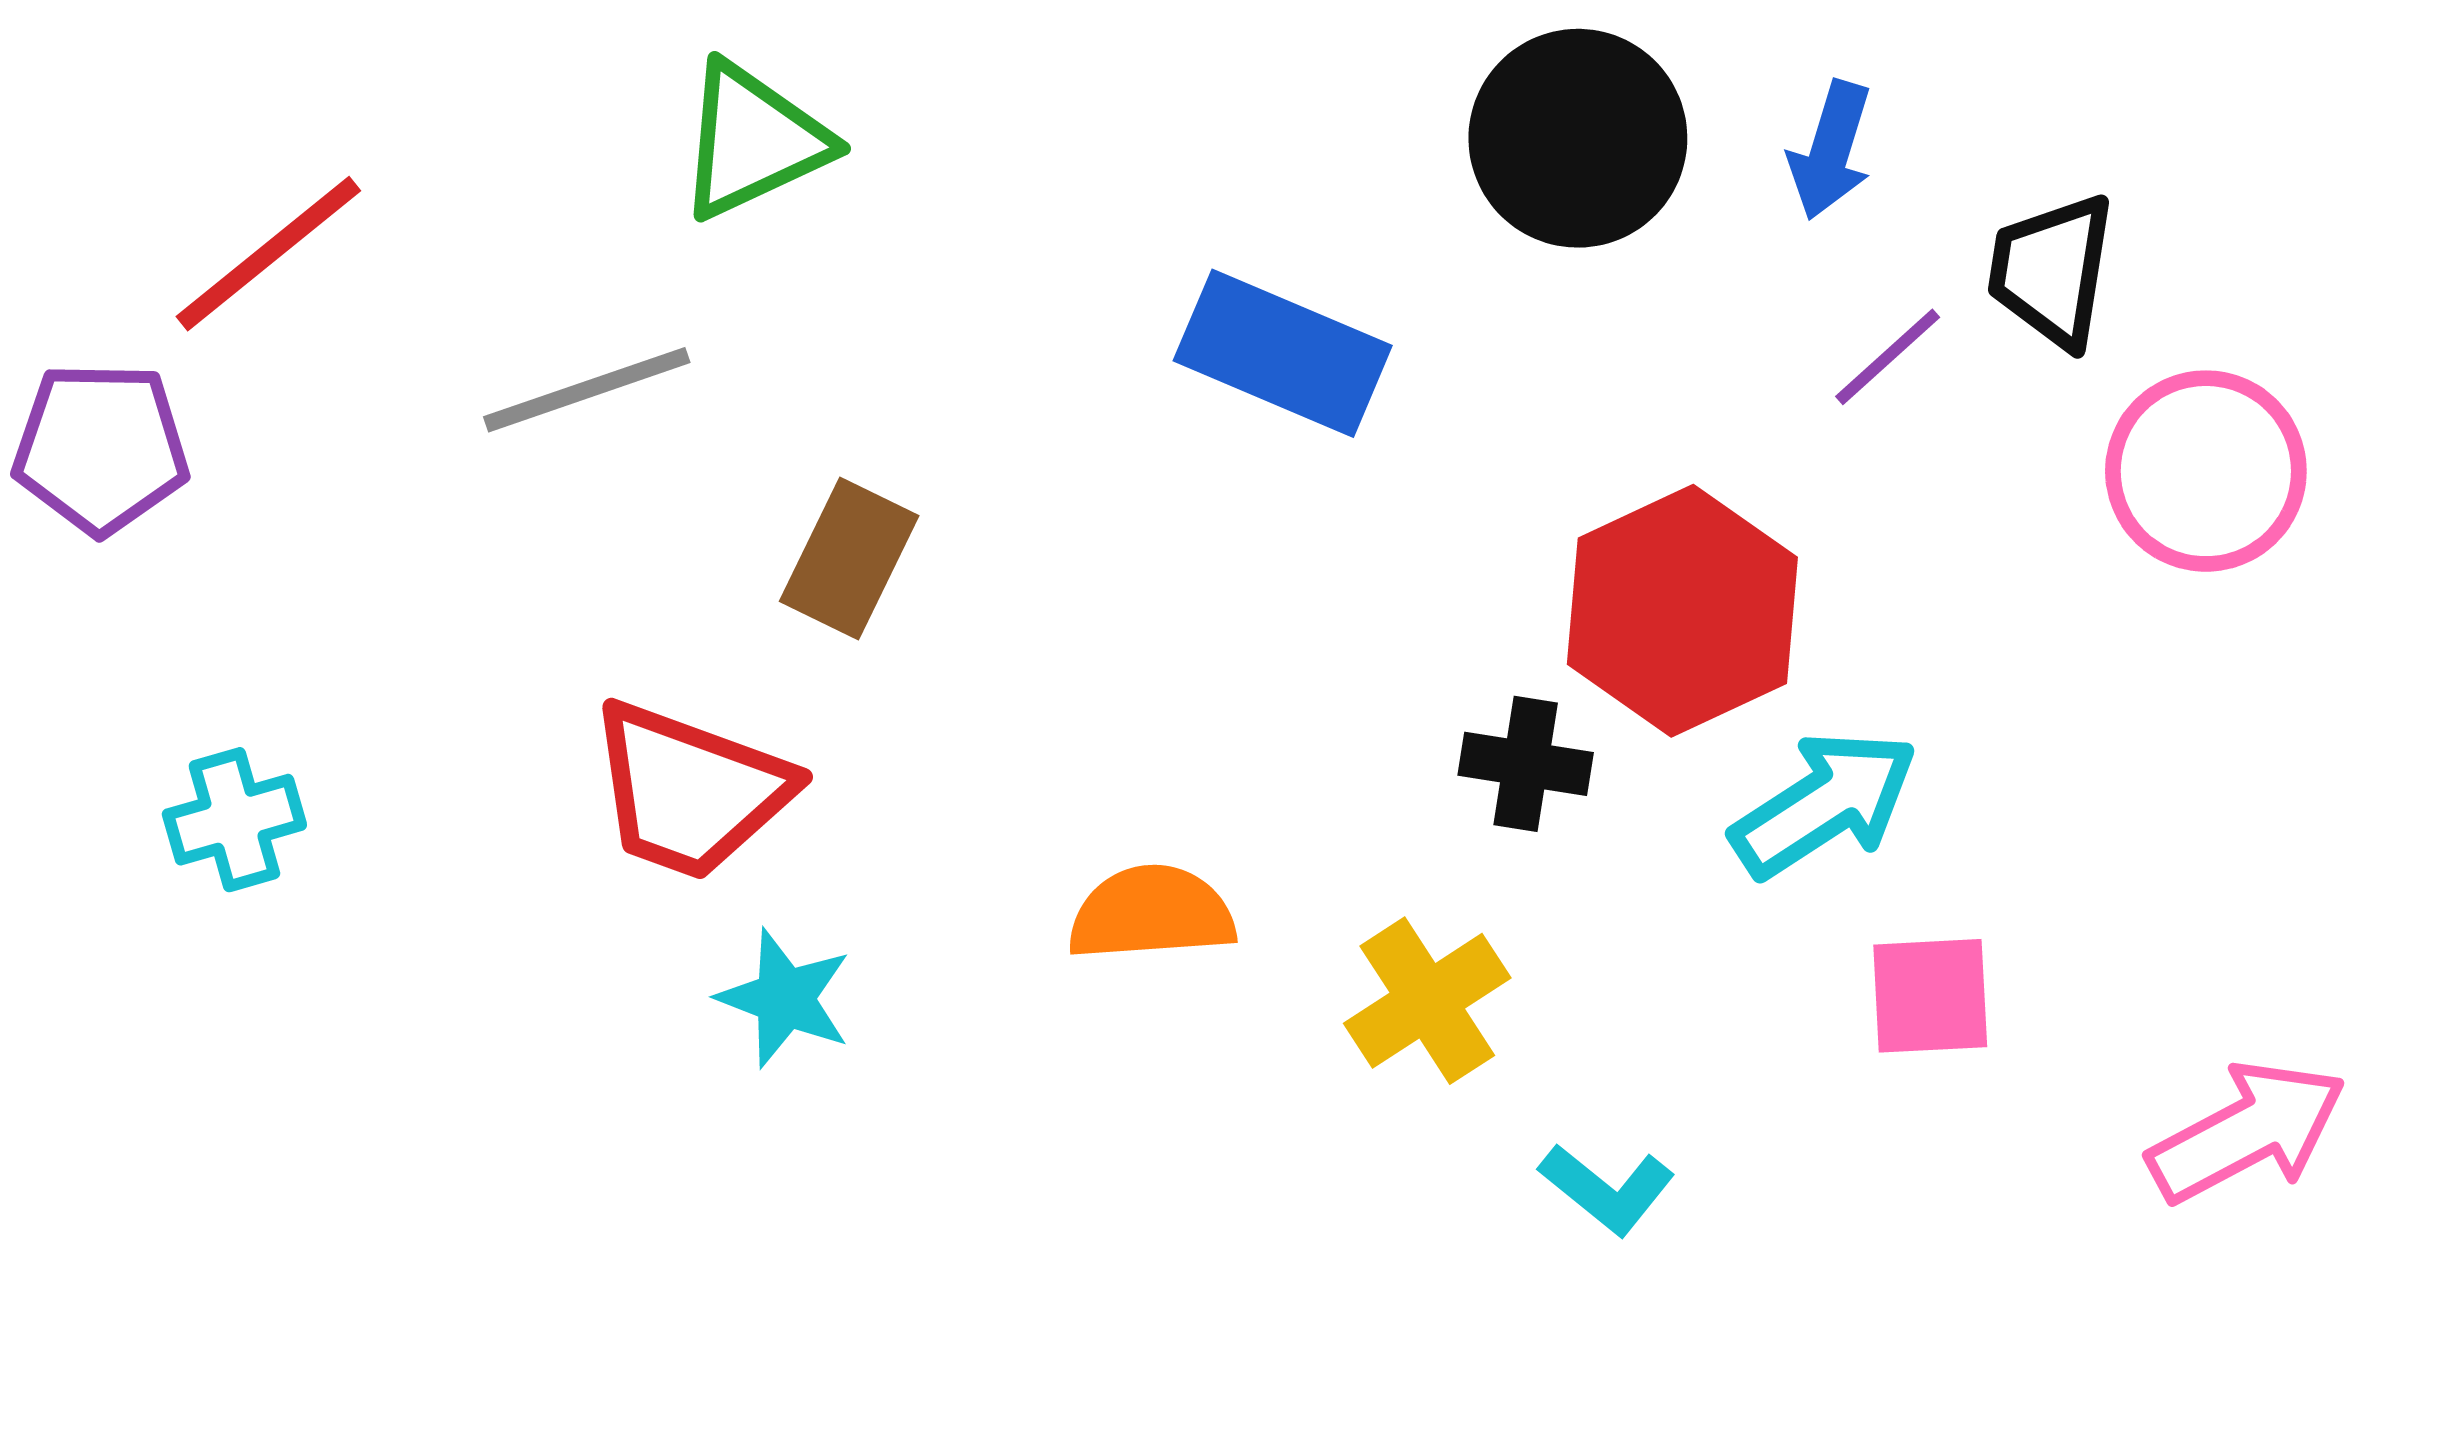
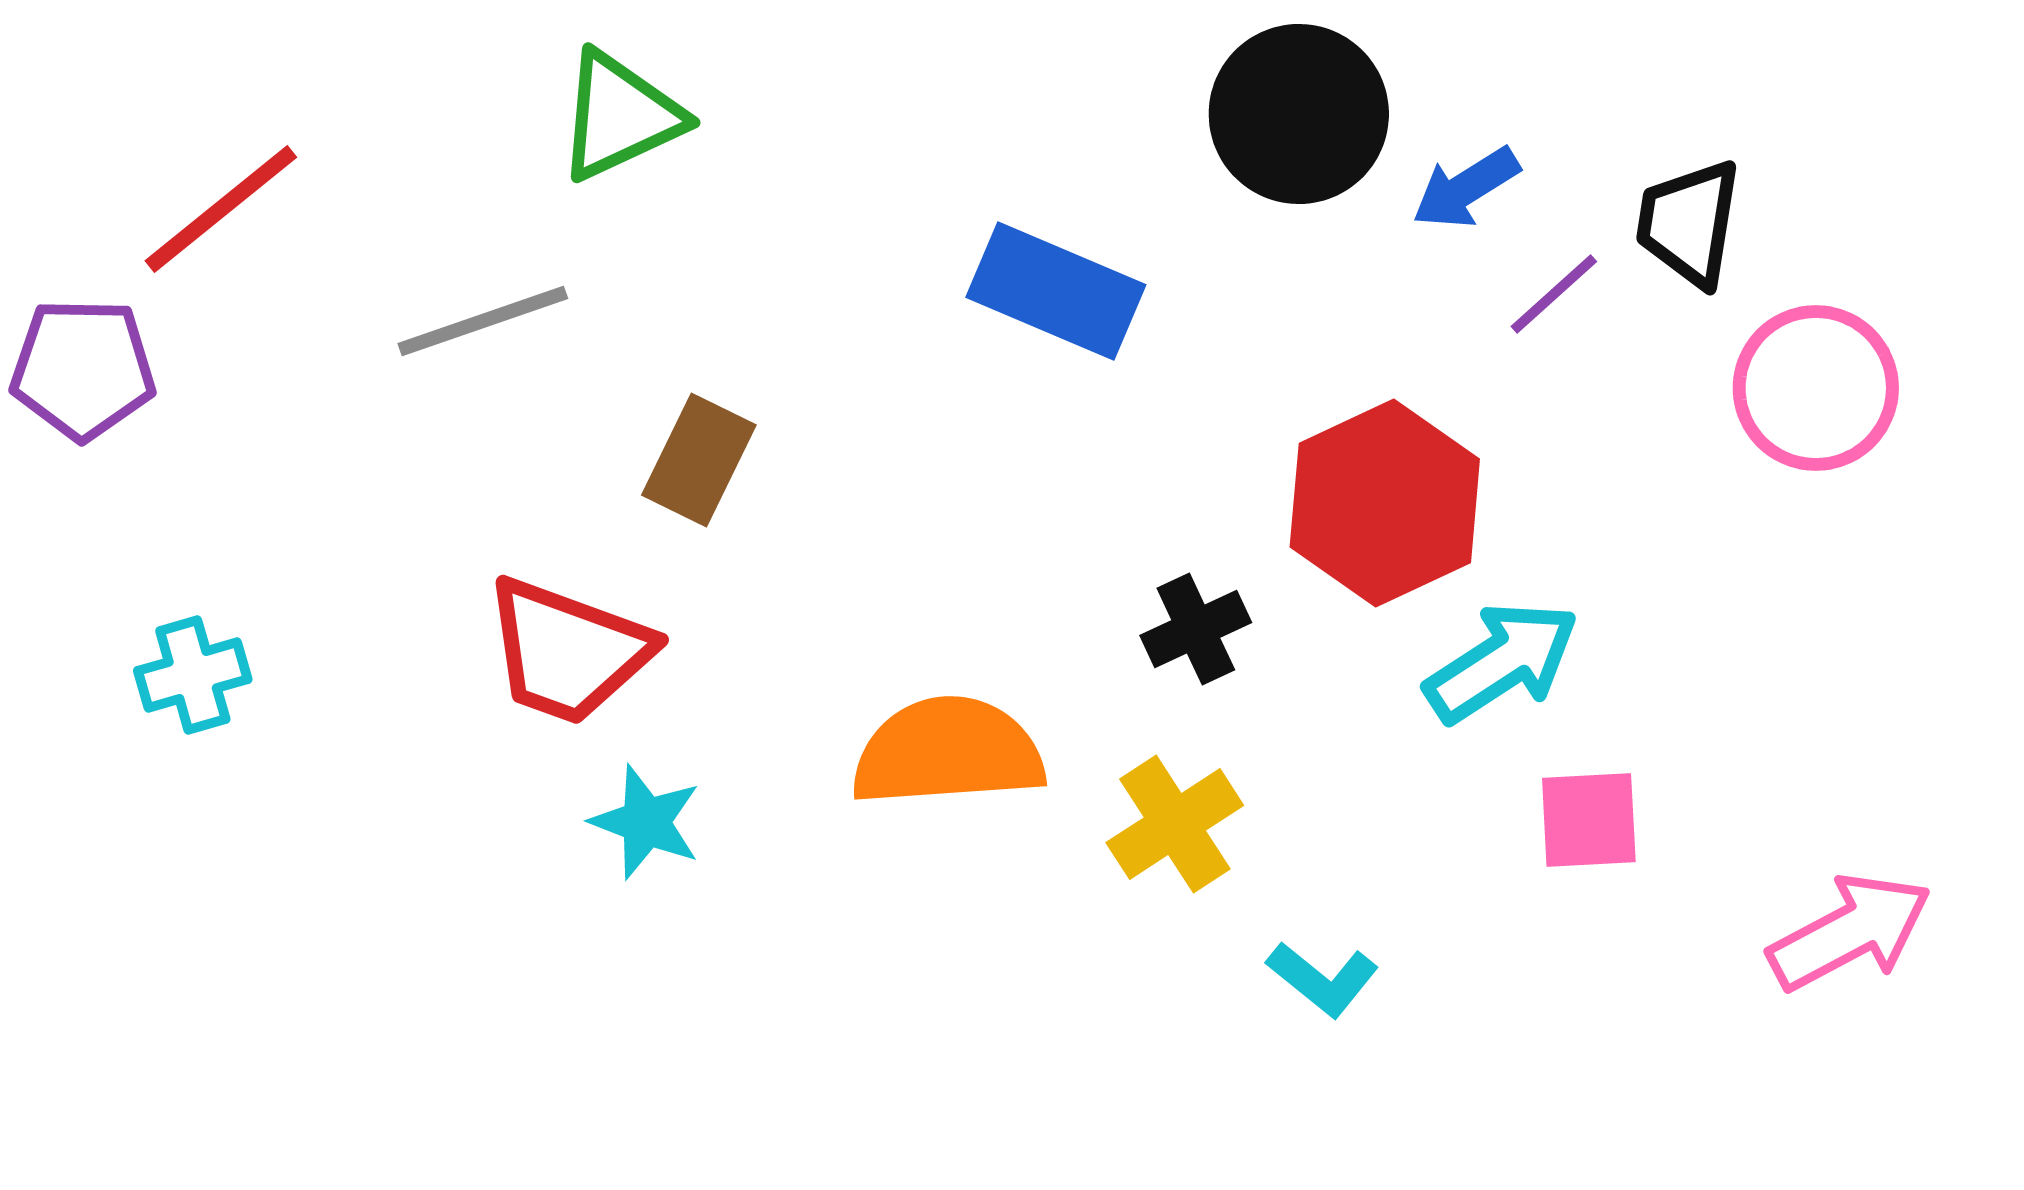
blue arrow: (1831, 150) -> (1466, 188), moved, turned 41
black cross: (1526, 764) -> (1196, 629), moved, turned -34
orange semicircle: (1152, 913) -> (948, 752), size x1.4

